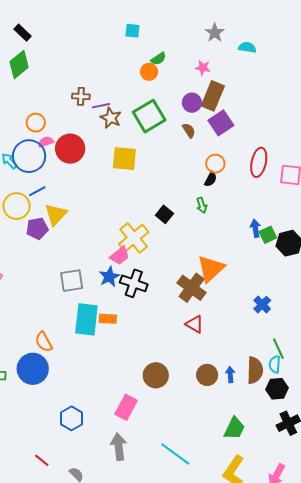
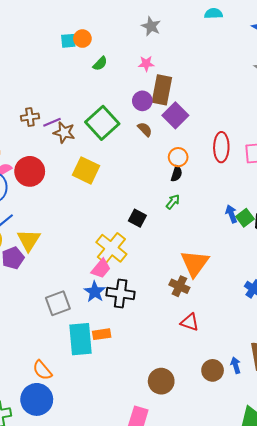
cyan semicircle: (247, 47) -> (213, 13), moved
orange circle: (149, 72) -> (82, 39), moved
yellow square: (124, 159) -> (86, 170), turned 32
green arrow: (202, 205) -> (173, 202), turned -112
brown cross: (192, 288) -> (179, 286), size x0.7

